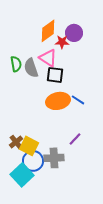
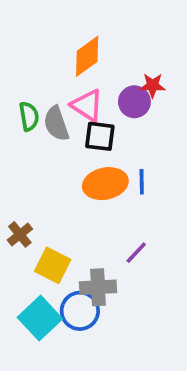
purple circle: (74, 33) -> (134, 102), moved
red star: (62, 42) -> (153, 85), moved
blue line: (78, 100) -> (142, 182), turned 56
brown cross: (16, 142) -> (20, 234), moved
blue circle: (33, 161) -> (80, 311), moved

